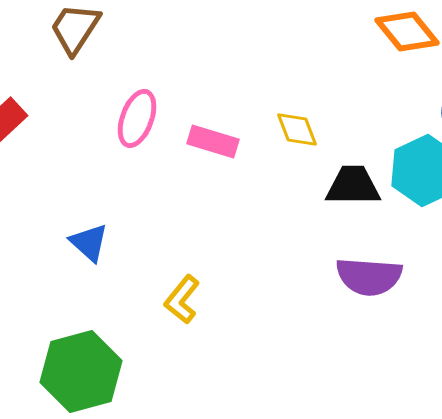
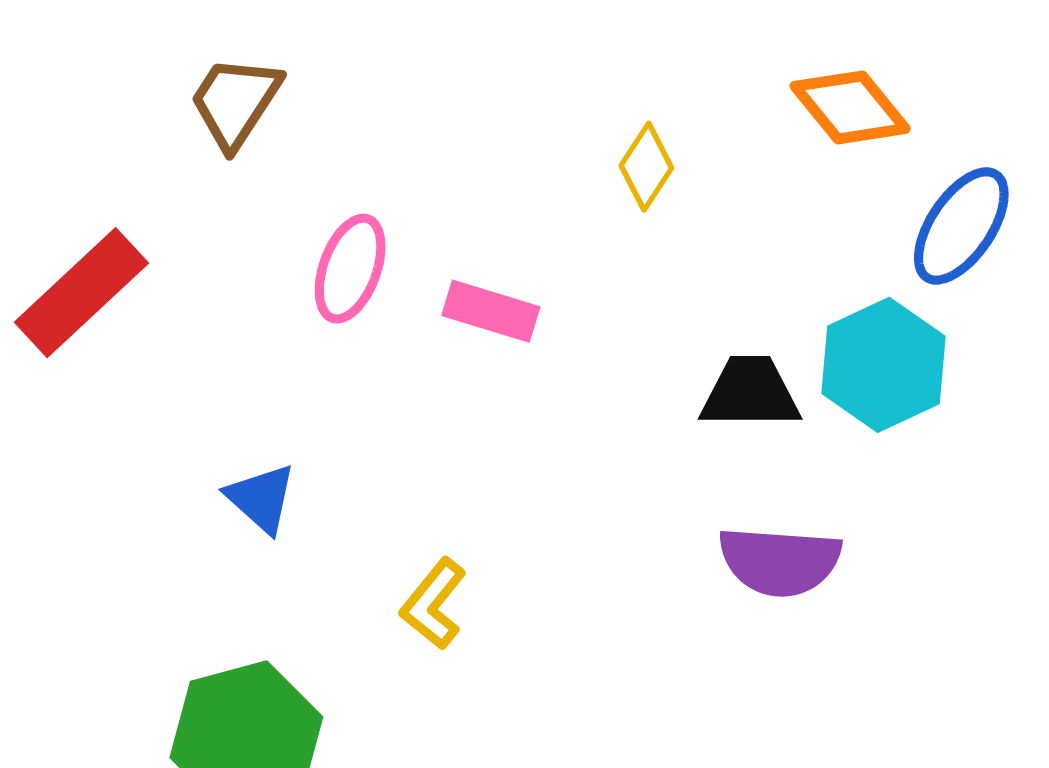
yellow diamond: (297, 129) -> (646, 167), moved, turned 54

